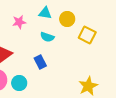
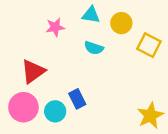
blue rectangle: (40, 62) -> (77, 99), moved

